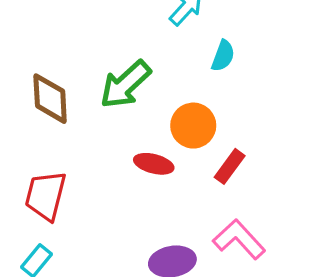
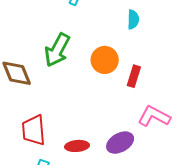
cyan semicircle: (223, 56) -> (133, 19), moved
red ellipse: (154, 164) -> (77, 146), moved

